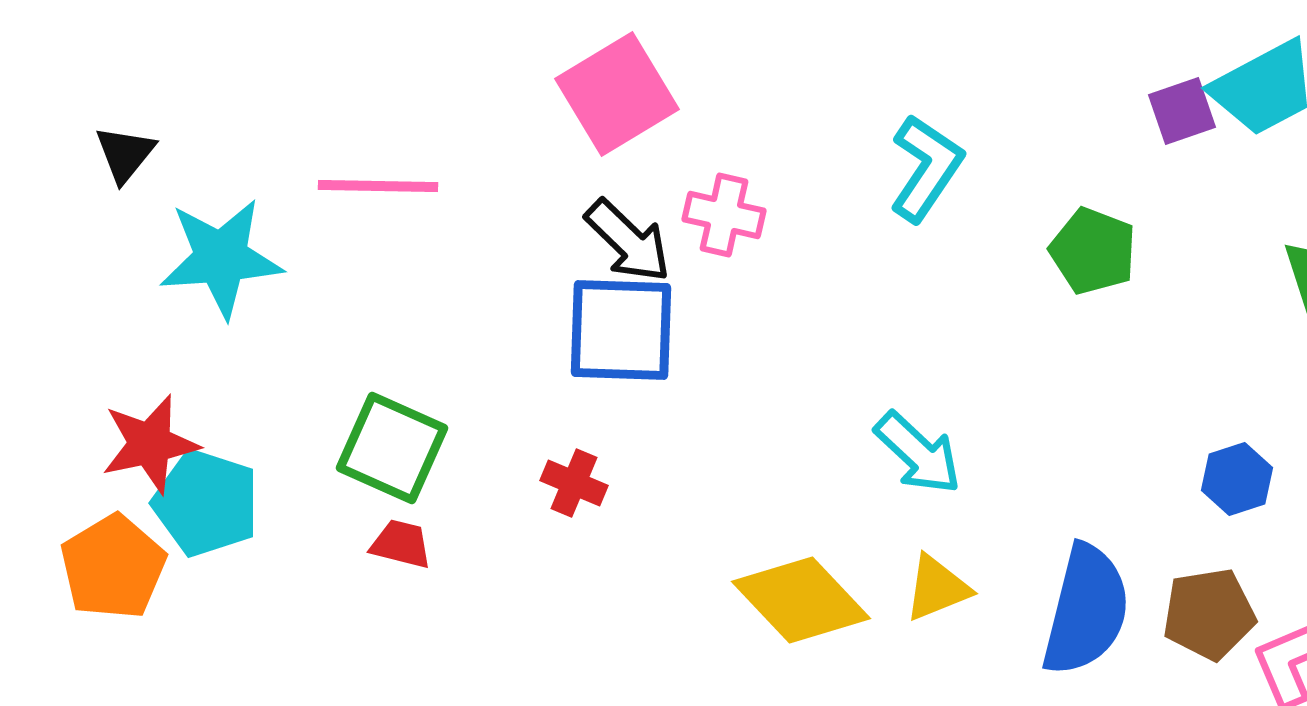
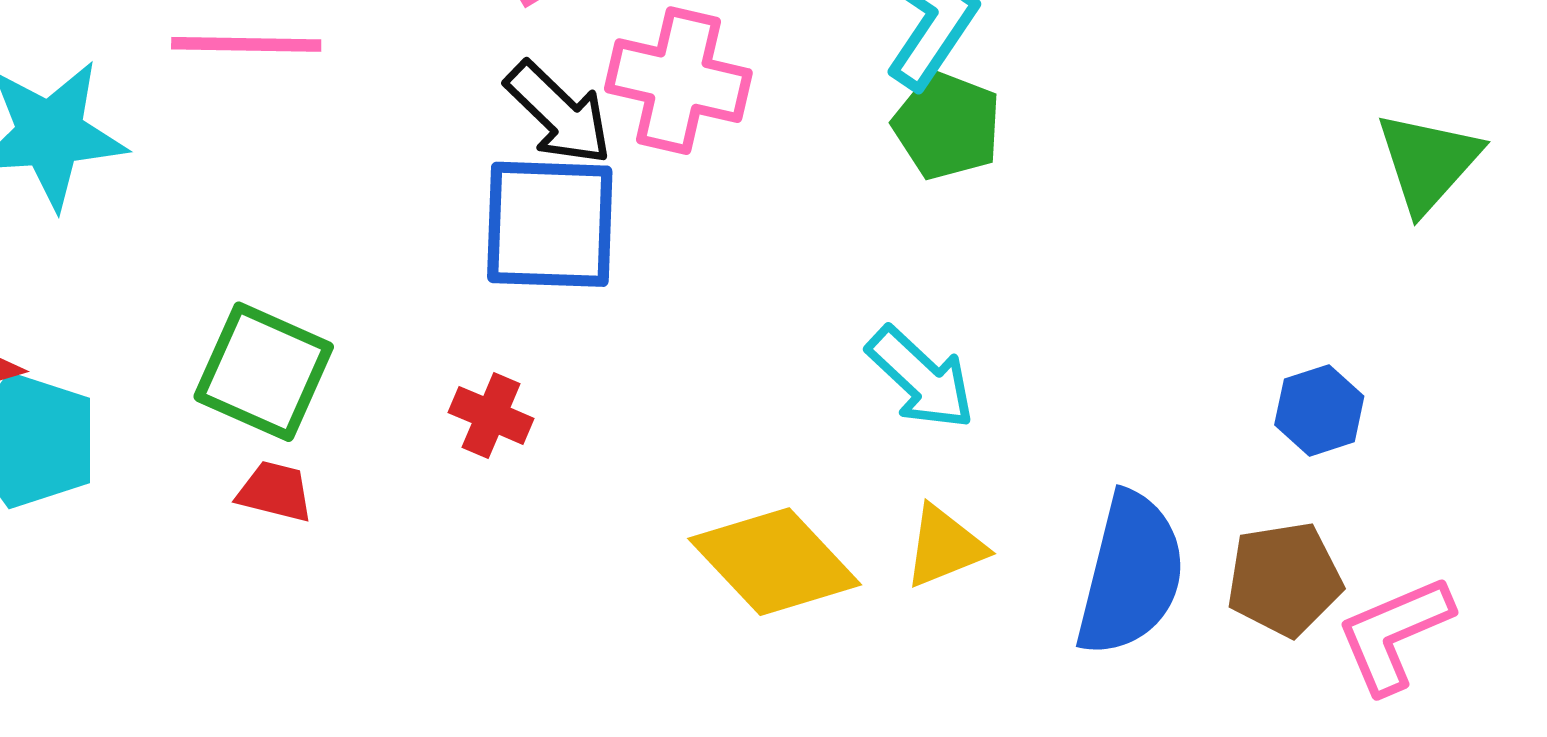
pink cross: (724, 215) -> (678, 81), size x1.4
green pentagon: (1093, 251) -> (947, 126), moved

